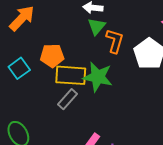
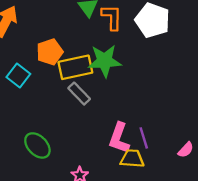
gray rectangle: (67, 99) -> (79, 94), turned -70

